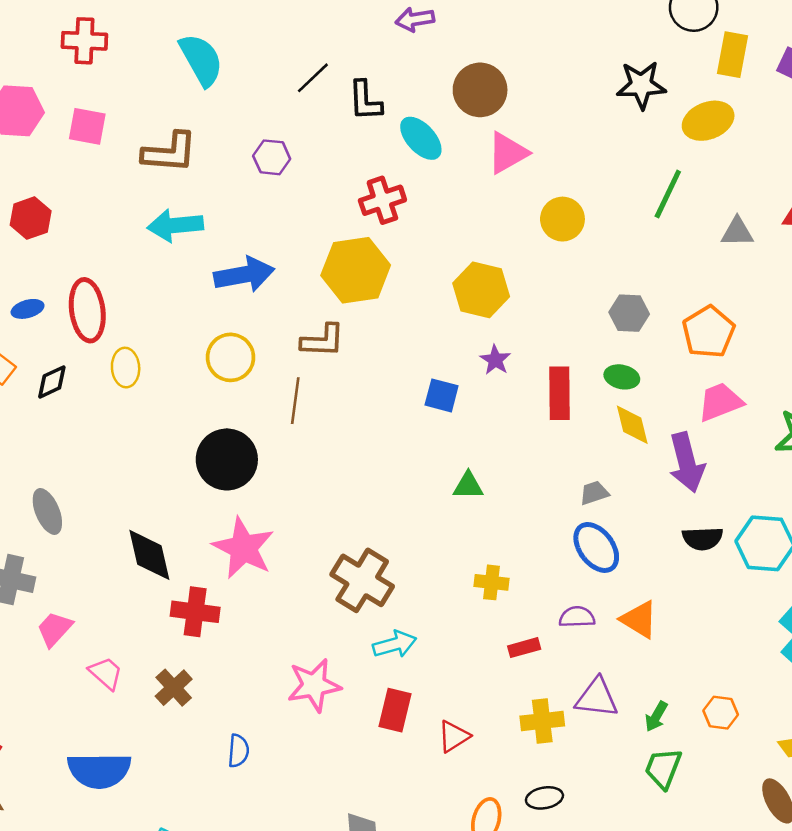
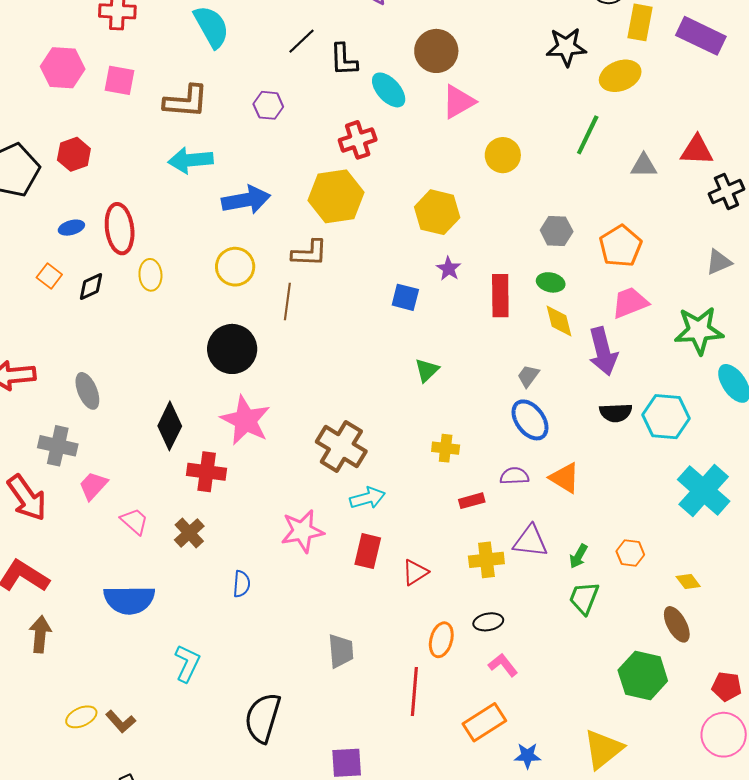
green triangle: (468, 486) -> (427, 370), turned -44
gray trapezoid: (594, 493) -> (528, 376), turned -35
black diamond: (149, 555) -> (170, 426), turned 39

